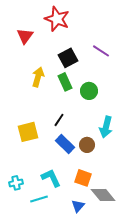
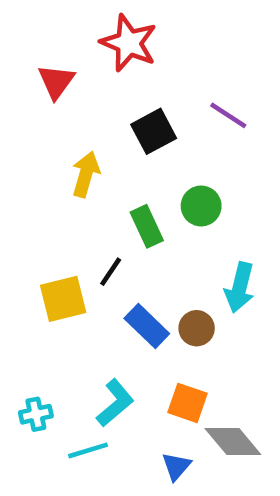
green rectangle: (65, 82) -> (147, 226), moved
black line: (59, 120) -> (111, 272), moved
cyan L-shape: (51, 178) -> (115, 403), turned 75

